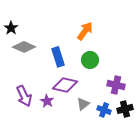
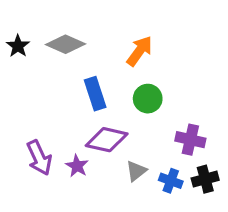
gray diamond: (24, 47) -> (66, 44), moved

